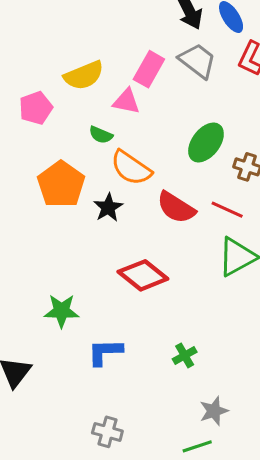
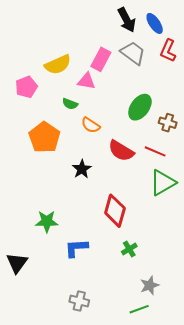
orange semicircle: (131, 168) -> (91, 125), size x0.7
black star: (108, 208) -> (82, 169), moved
red diamond: (143, 275) -> (115, 211), moved, turned 68

